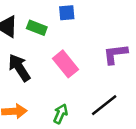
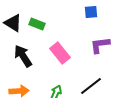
blue square: (67, 13) -> (91, 12), moved

